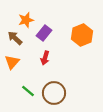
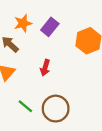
purple rectangle: (44, 33) -> (50, 27), moved

